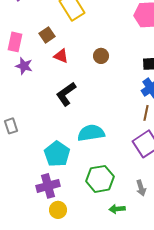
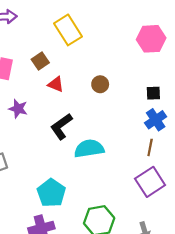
purple star: (24, 66) -> (18, 109), moved
cyan semicircle: (91, 133) -> (89, 149), moved

